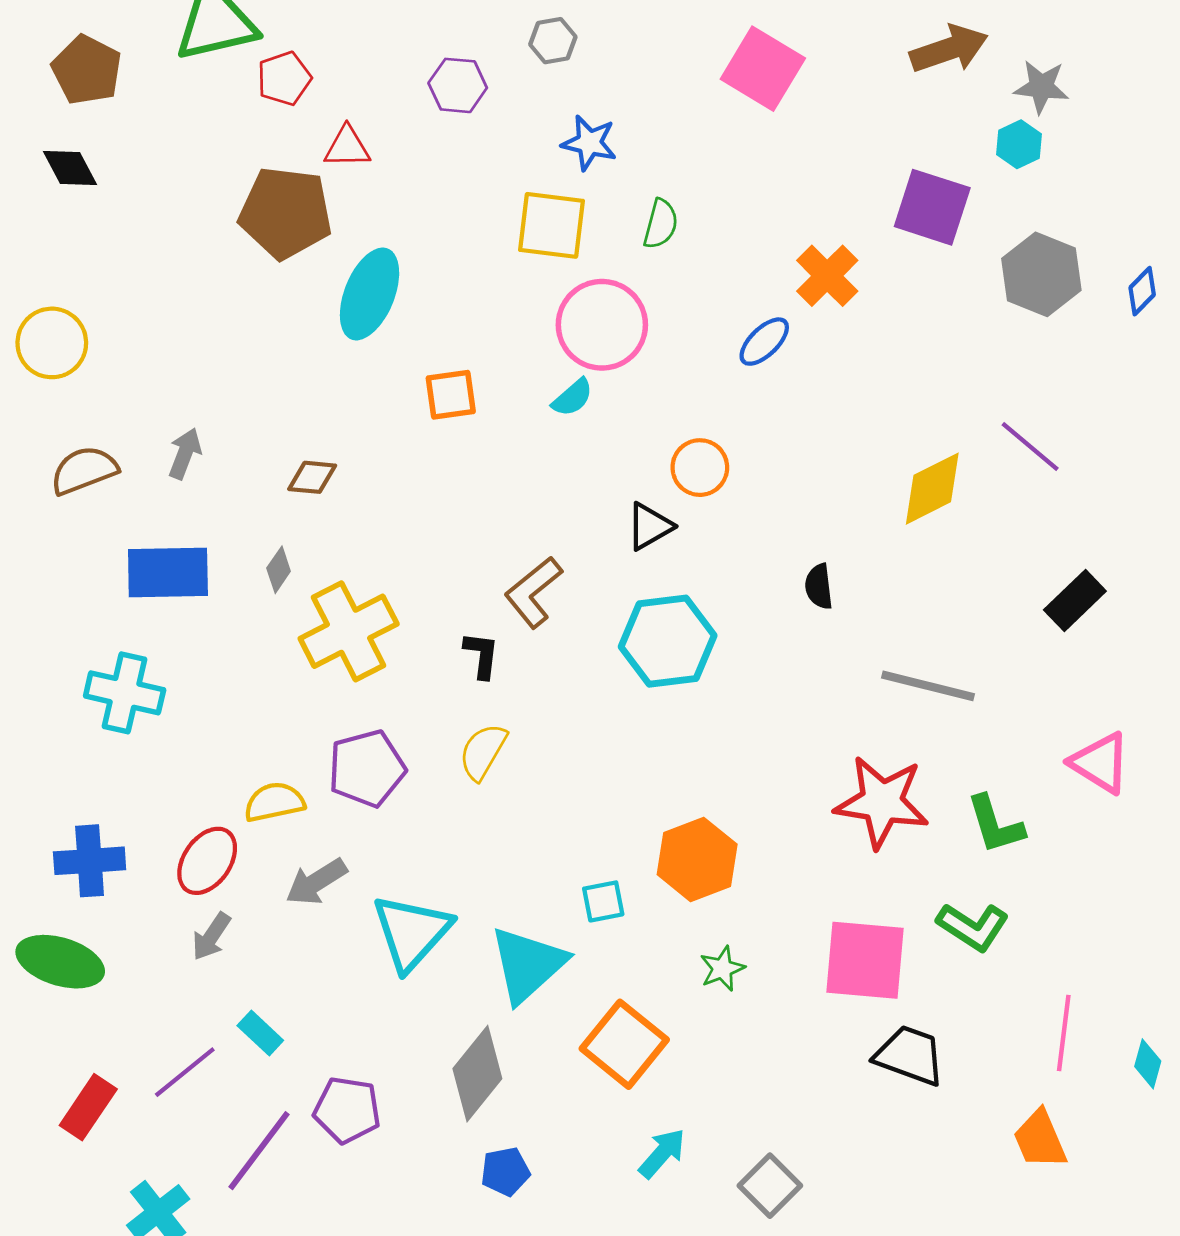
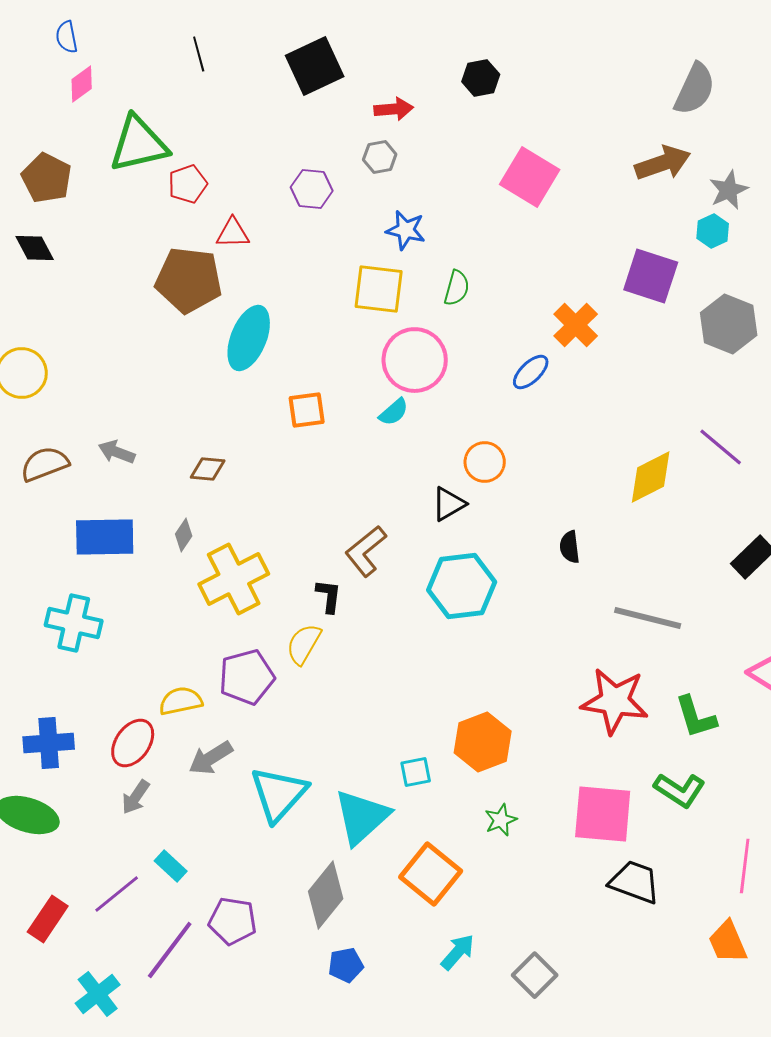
gray star: (1041, 87) -> (729, 190), turned -30
gray arrow: (185, 454) -> (117, 452), turned -90
yellow semicircle: (483, 752) -> (304, 644), moved

